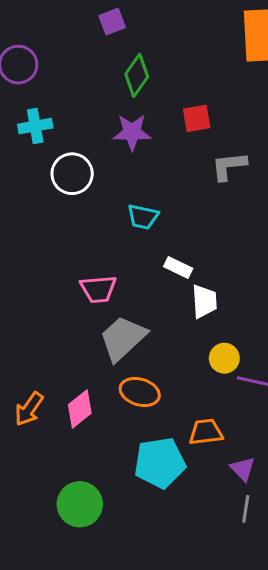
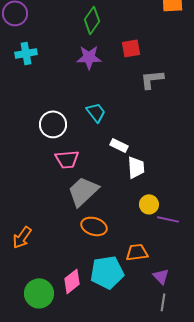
white circle: (72, 174) -> (53, 124), moved
cyan trapezoid: (143, 217) -> (96, 112), turned -140
pink diamond: (80, 409) -> (72, 281), moved
green circle: (80, 504) -> (39, 293), moved

